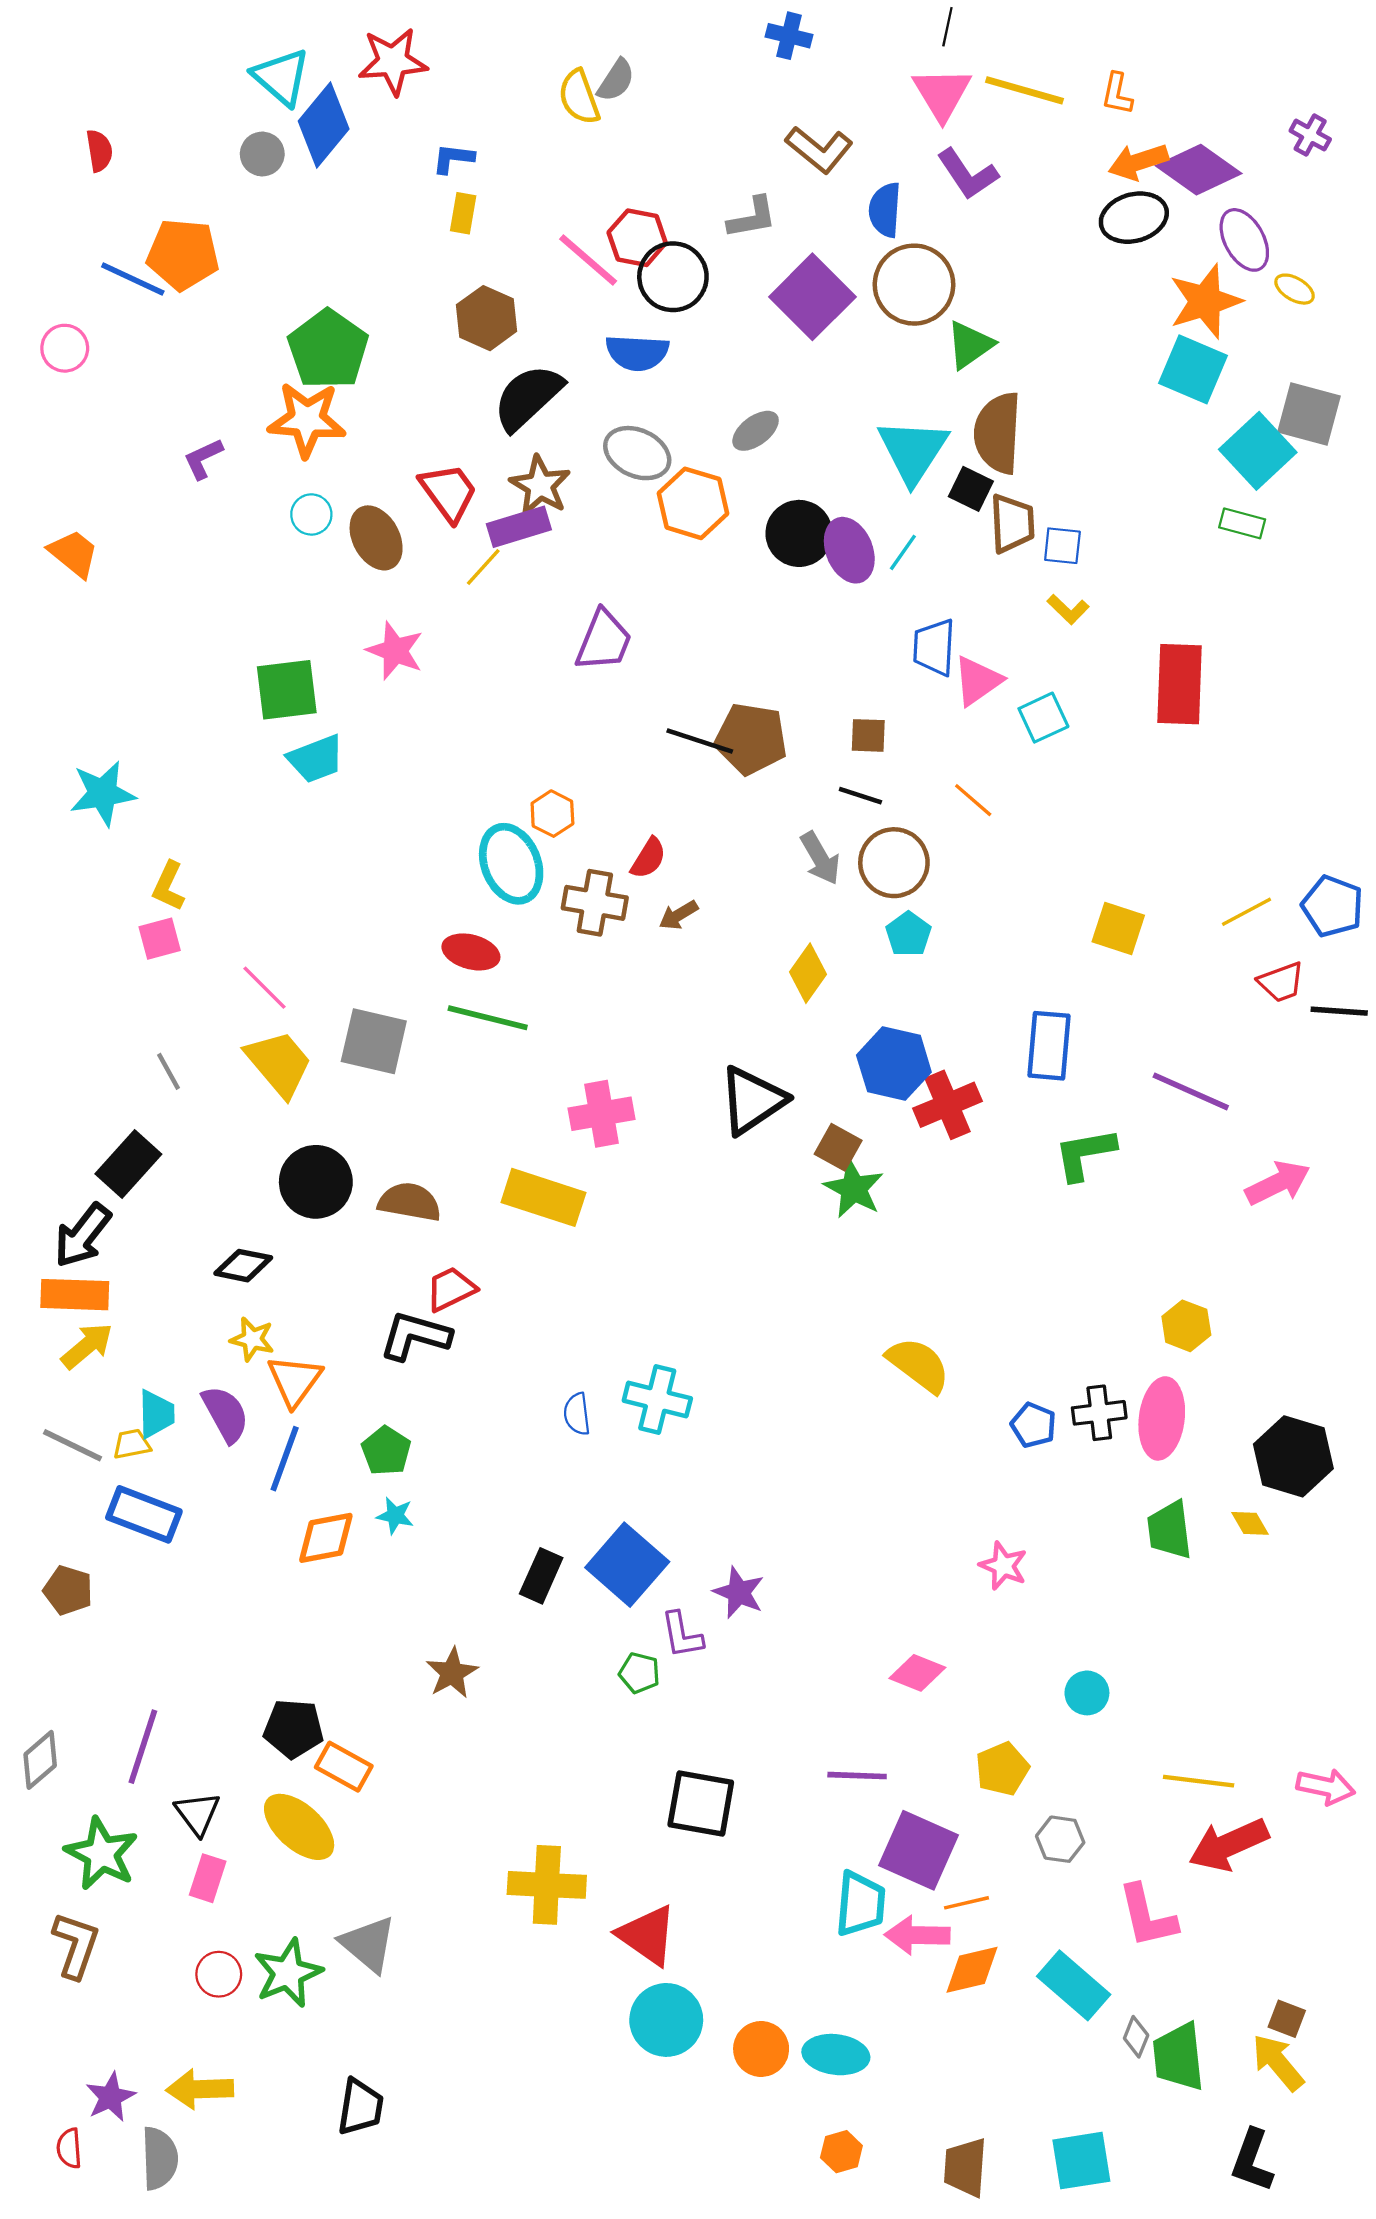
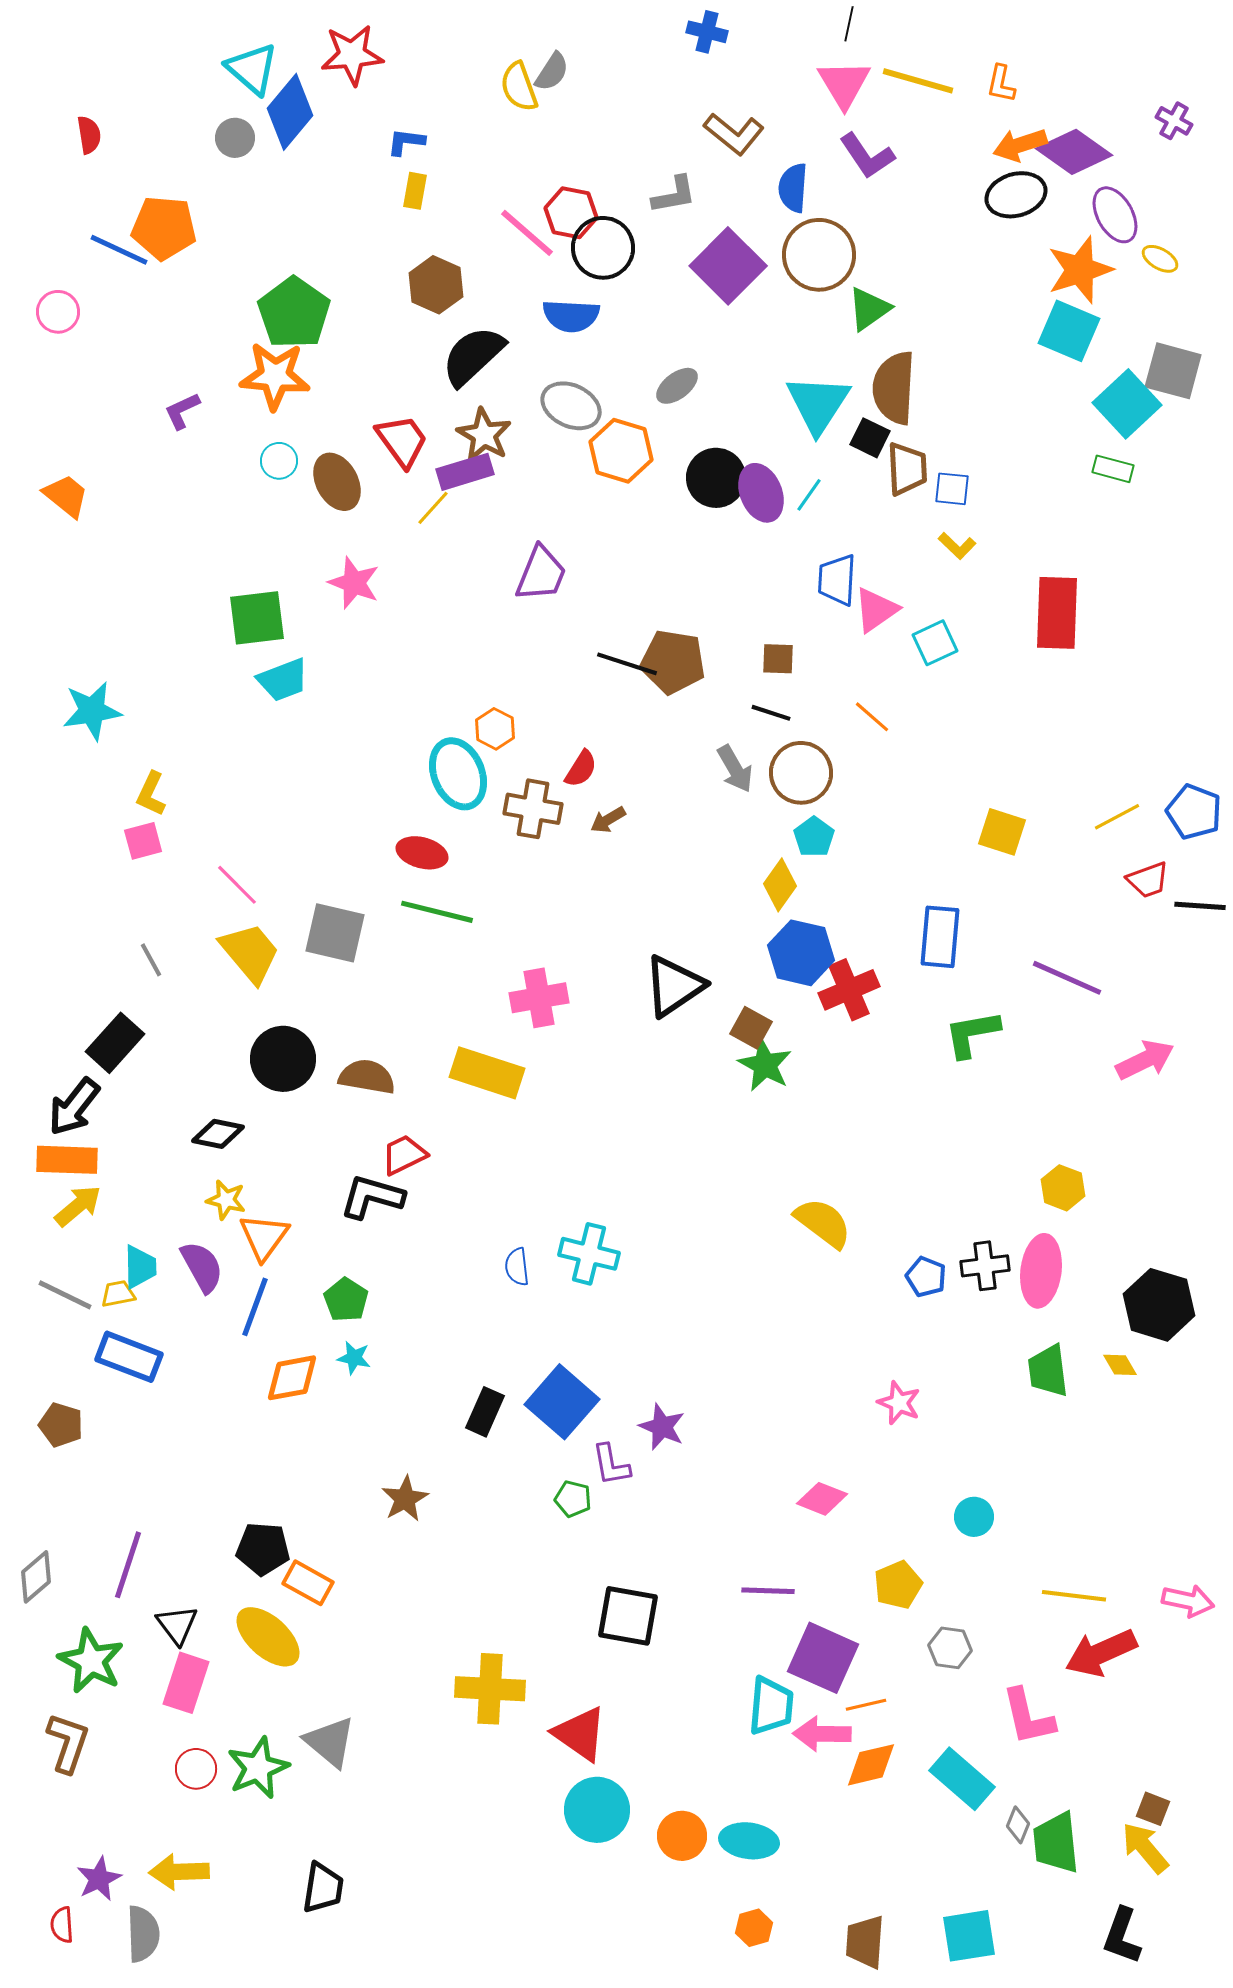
yellow diamond: (808, 973) -> (780, 885), moved
pink rectangle: (208, 1878) -> (186, 1683), size x1.4

